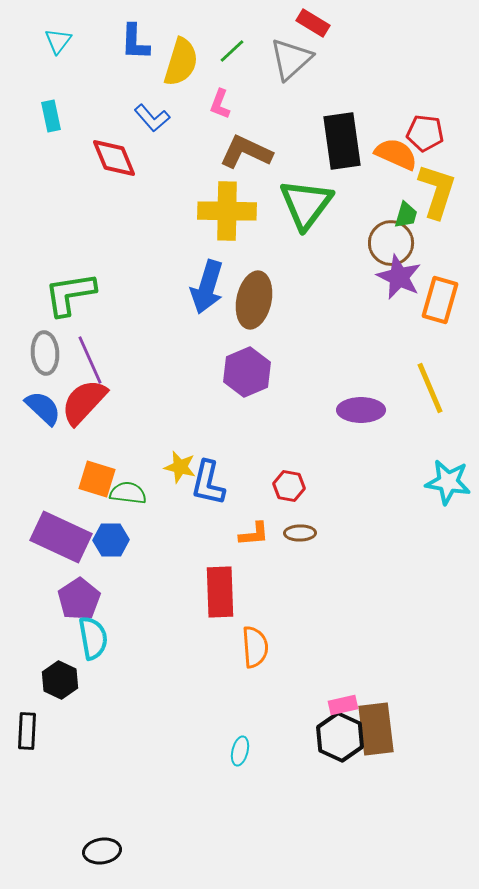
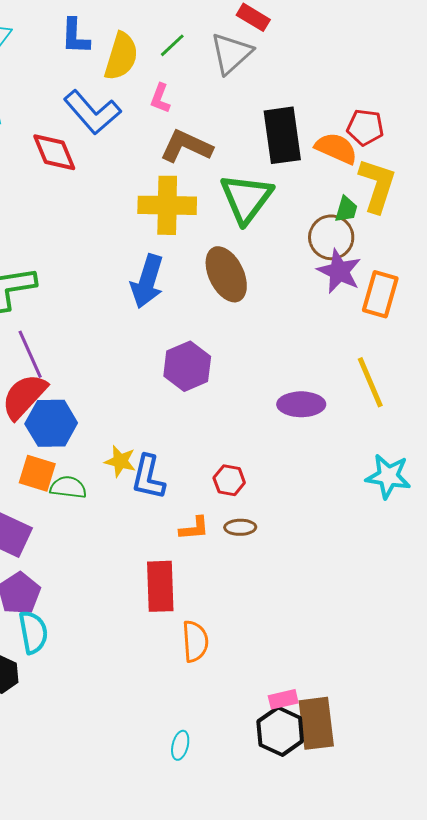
blue L-shape: (152, 118) -> (92, 112), size x1.6
brown ellipse: (254, 300) -> (226, 274), moved, turned -38
blue hexagon: (111, 540) -> (51, 423), moved, size x1.4

